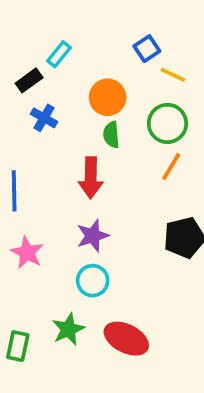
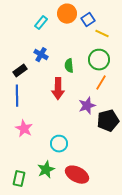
black rectangle: (29, 80) -> (20, 71), moved
orange circle: (108, 97) -> (67, 14), moved
blue cross: (44, 118) -> (41, 55), moved
purple star: (93, 236) -> (87, 106), moved

